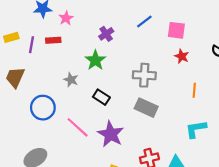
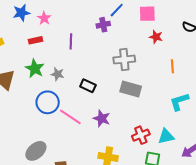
purple cross: (106, 34) -> (103, 25), moved, turned 32
purple line: (31, 45) -> (71, 41), moved
green star: (95, 60) -> (35, 69), moved
blue circle: (43, 108) -> (48, 102), moved
purple star: (111, 134) -> (102, 118), size x0.7

